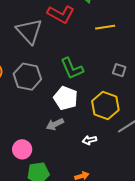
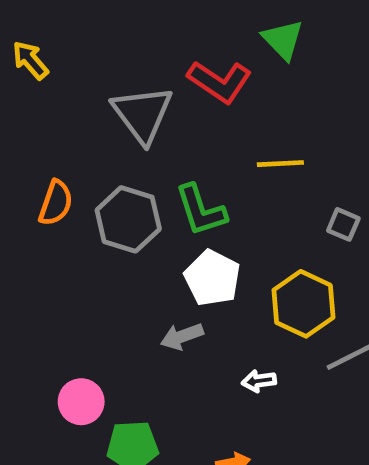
yellow line: (105, 27) -> (280, 164), moved
green L-shape: (72, 68) -> (201, 210), moved
pink circle: (22, 149) -> (81, 402), moved

